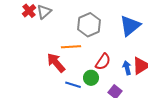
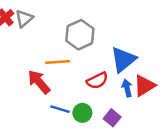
blue triangle: (130, 26) -> (123, 60), moved
red semicircle: (103, 62) -> (97, 81), turned 30
green circle: (91, 78) -> (82, 113), moved

